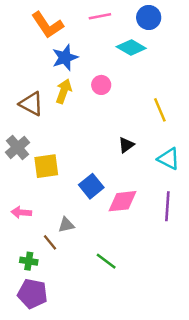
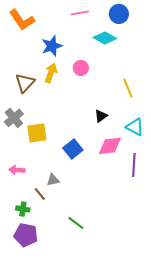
orange L-shape: (47, 25) -> (22, 20), moved
brown triangle: (31, 104) -> (25, 83), turned 45
pink diamond: (122, 201) -> (110, 146), moved
green line: (106, 261) -> (76, 223), moved

